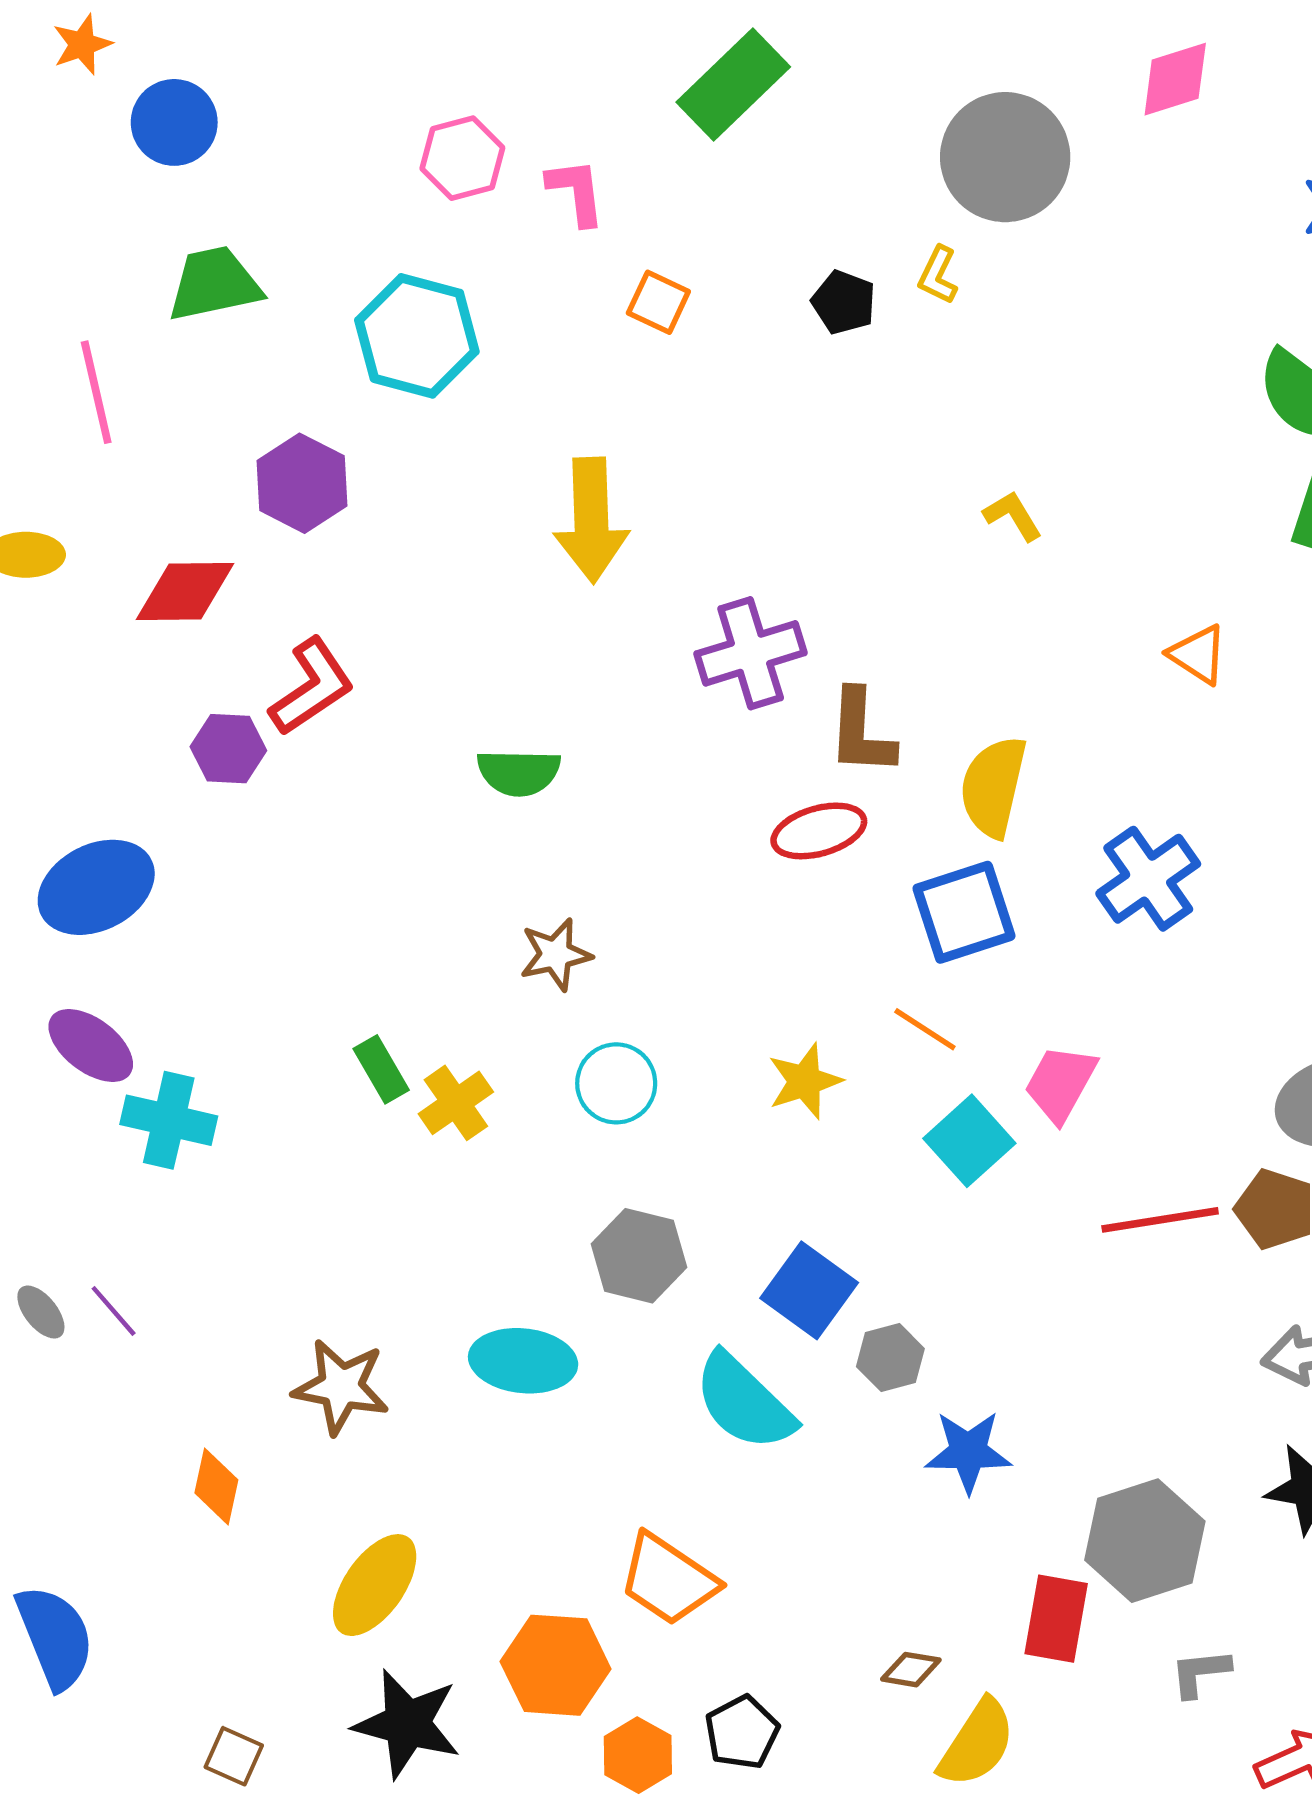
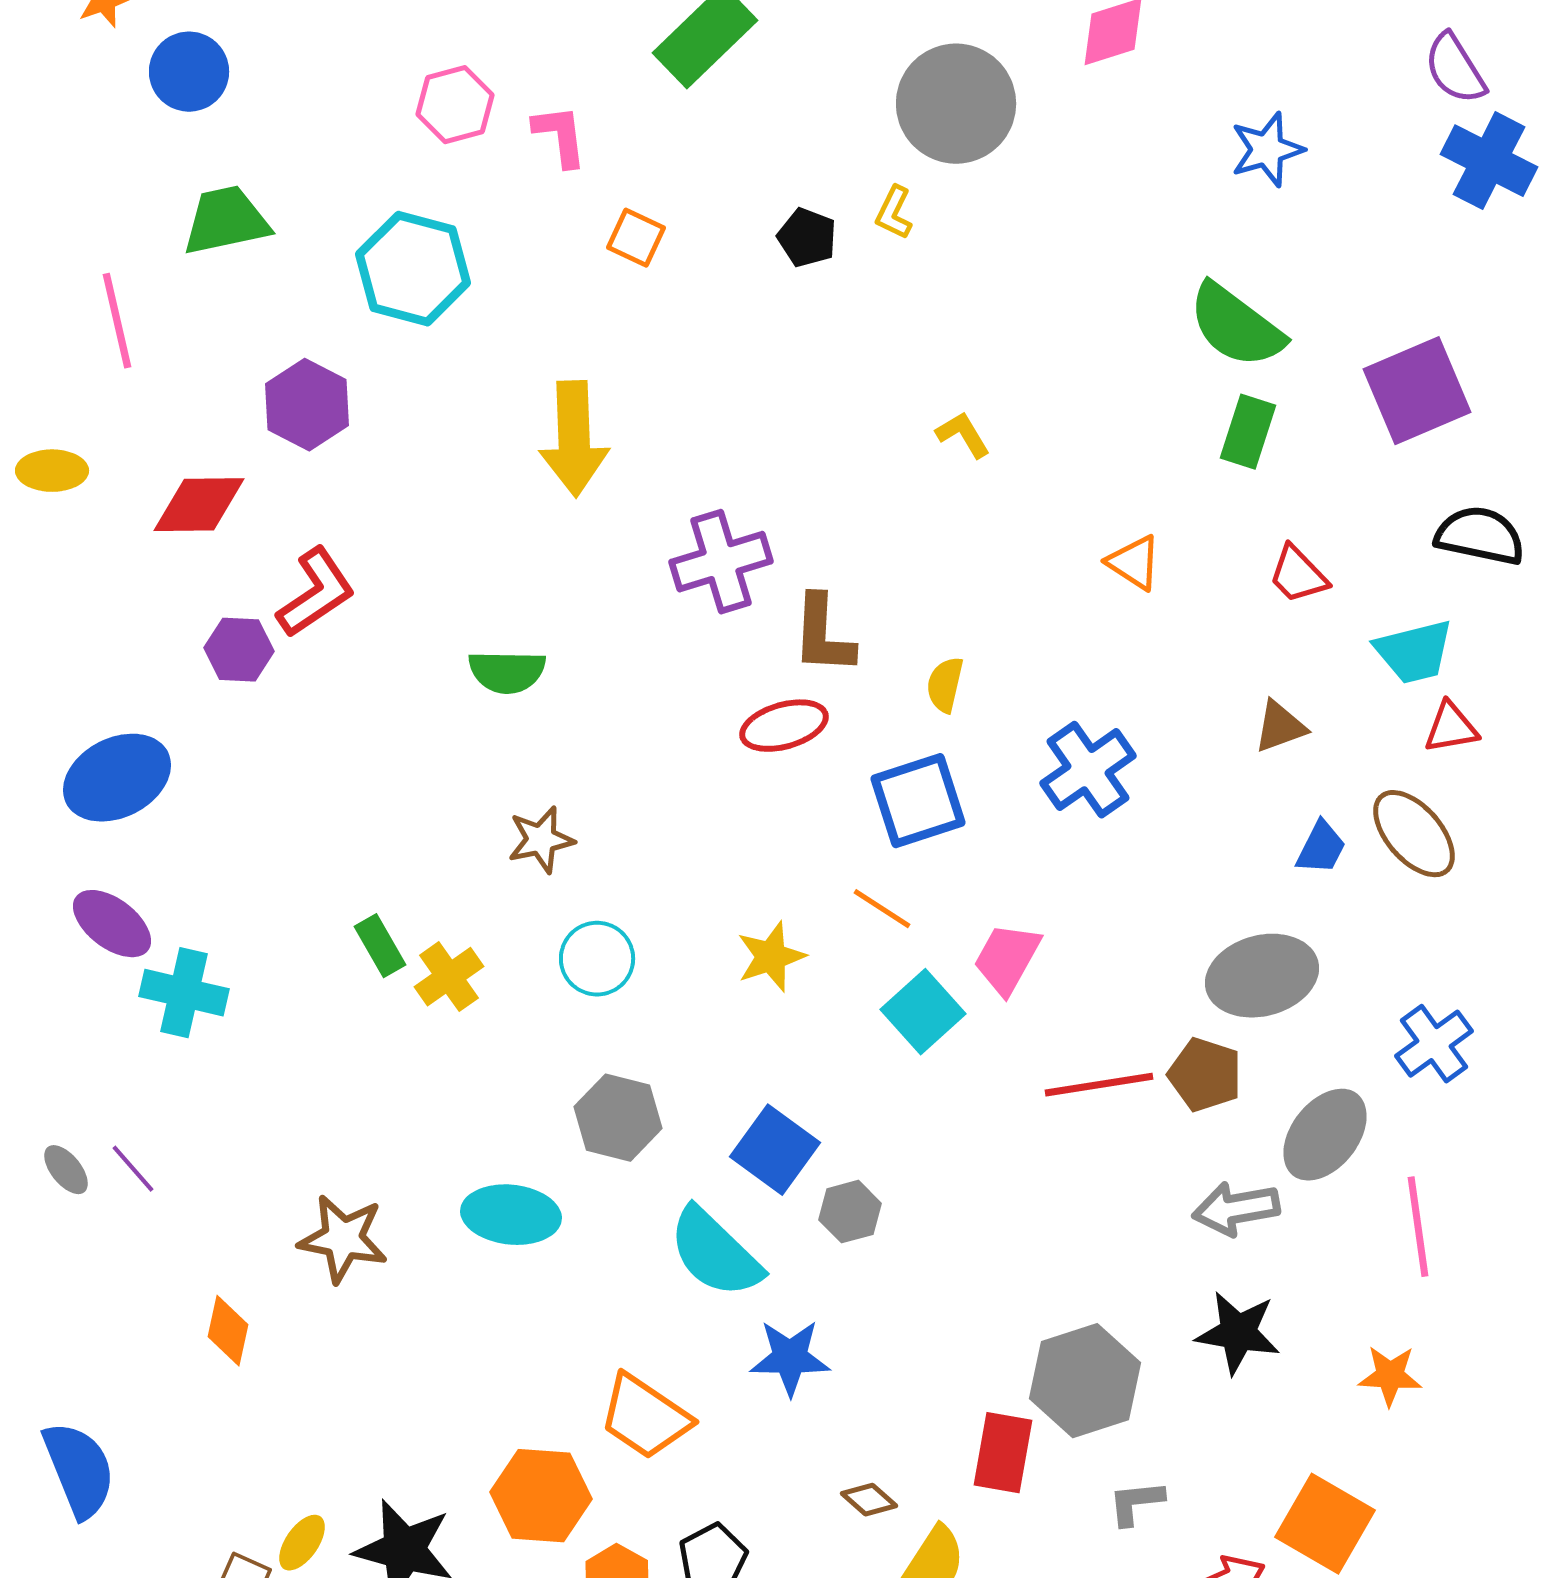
yellow semicircle: (993, 787) -> (945, 685), size x0.6
blue star: (968, 1452) -> (790, 1358), moved
yellow ellipse: (375, 1585) -> (302, 1543), moved, size x0.6
brown diamond: (911, 1670) -> (869, 1500), turned 32

